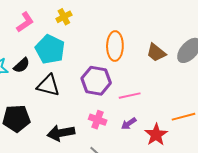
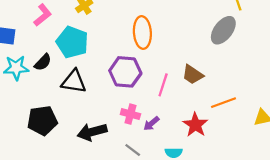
brown trapezoid: (156, 53) -> (193, 75), moved
pink line: (130, 96) -> (163, 85), turned -55
purple arrow: (129, 124) -> (151, 124), moved

